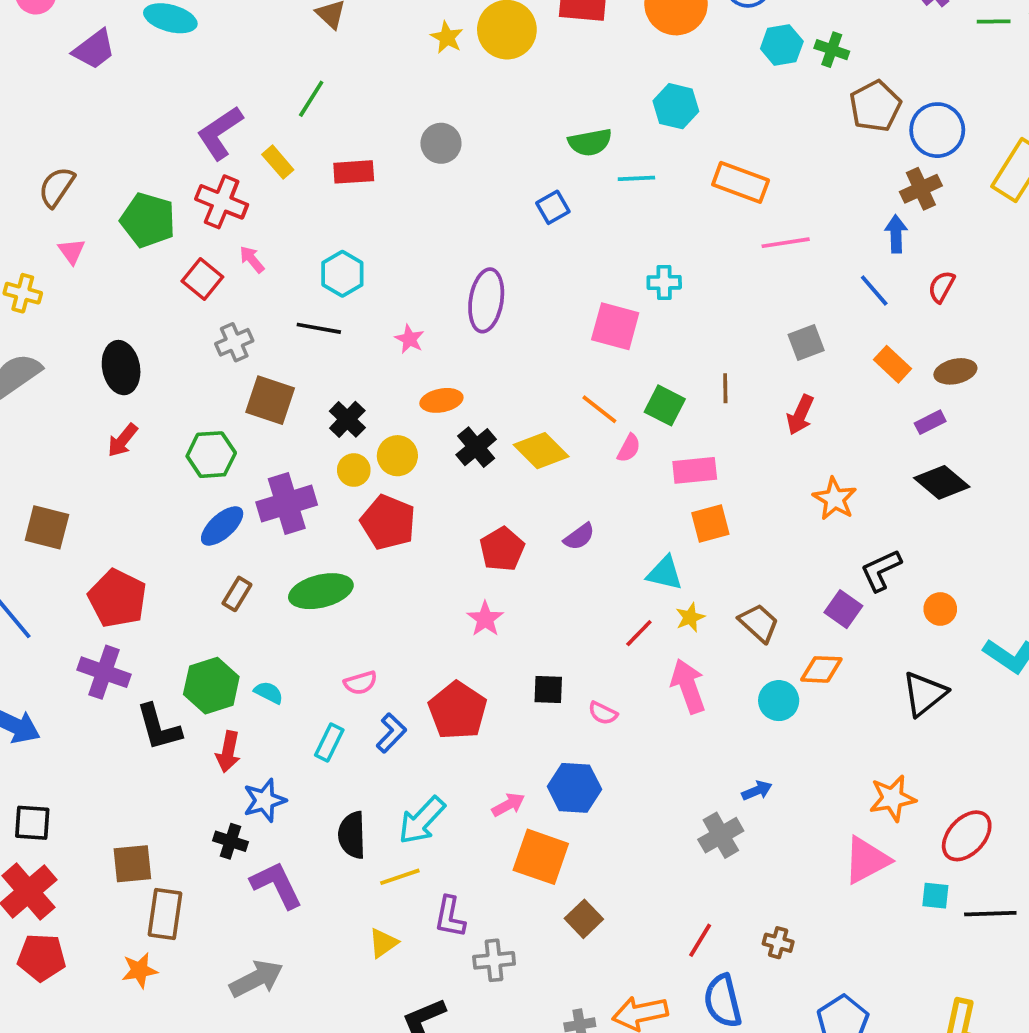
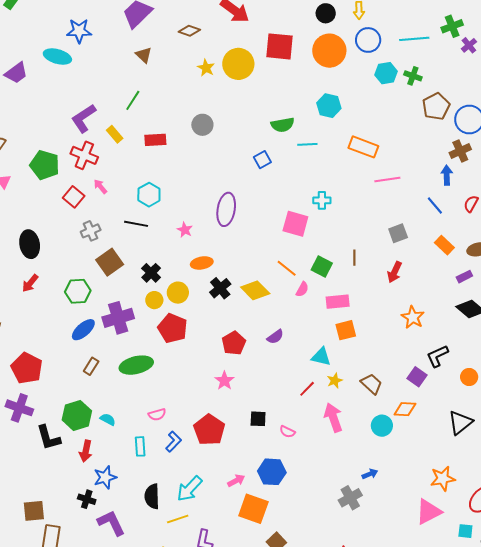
brown square: (270, 400) -> (110, 262), turned 36
cyan rectangle: (329, 742) -> (140, 446), turned -30

